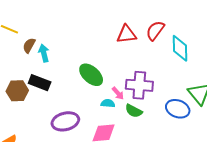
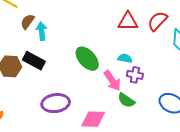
purple cross: (139, 85) -> (135, 75), size x0.6
pink arrow: (118, 93) -> (112, 81), size x1.5
cyan semicircle: (108, 103) -> (125, 58), moved

